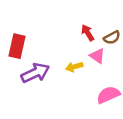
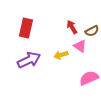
red rectangle: (17, 46) -> (26, 28), moved

